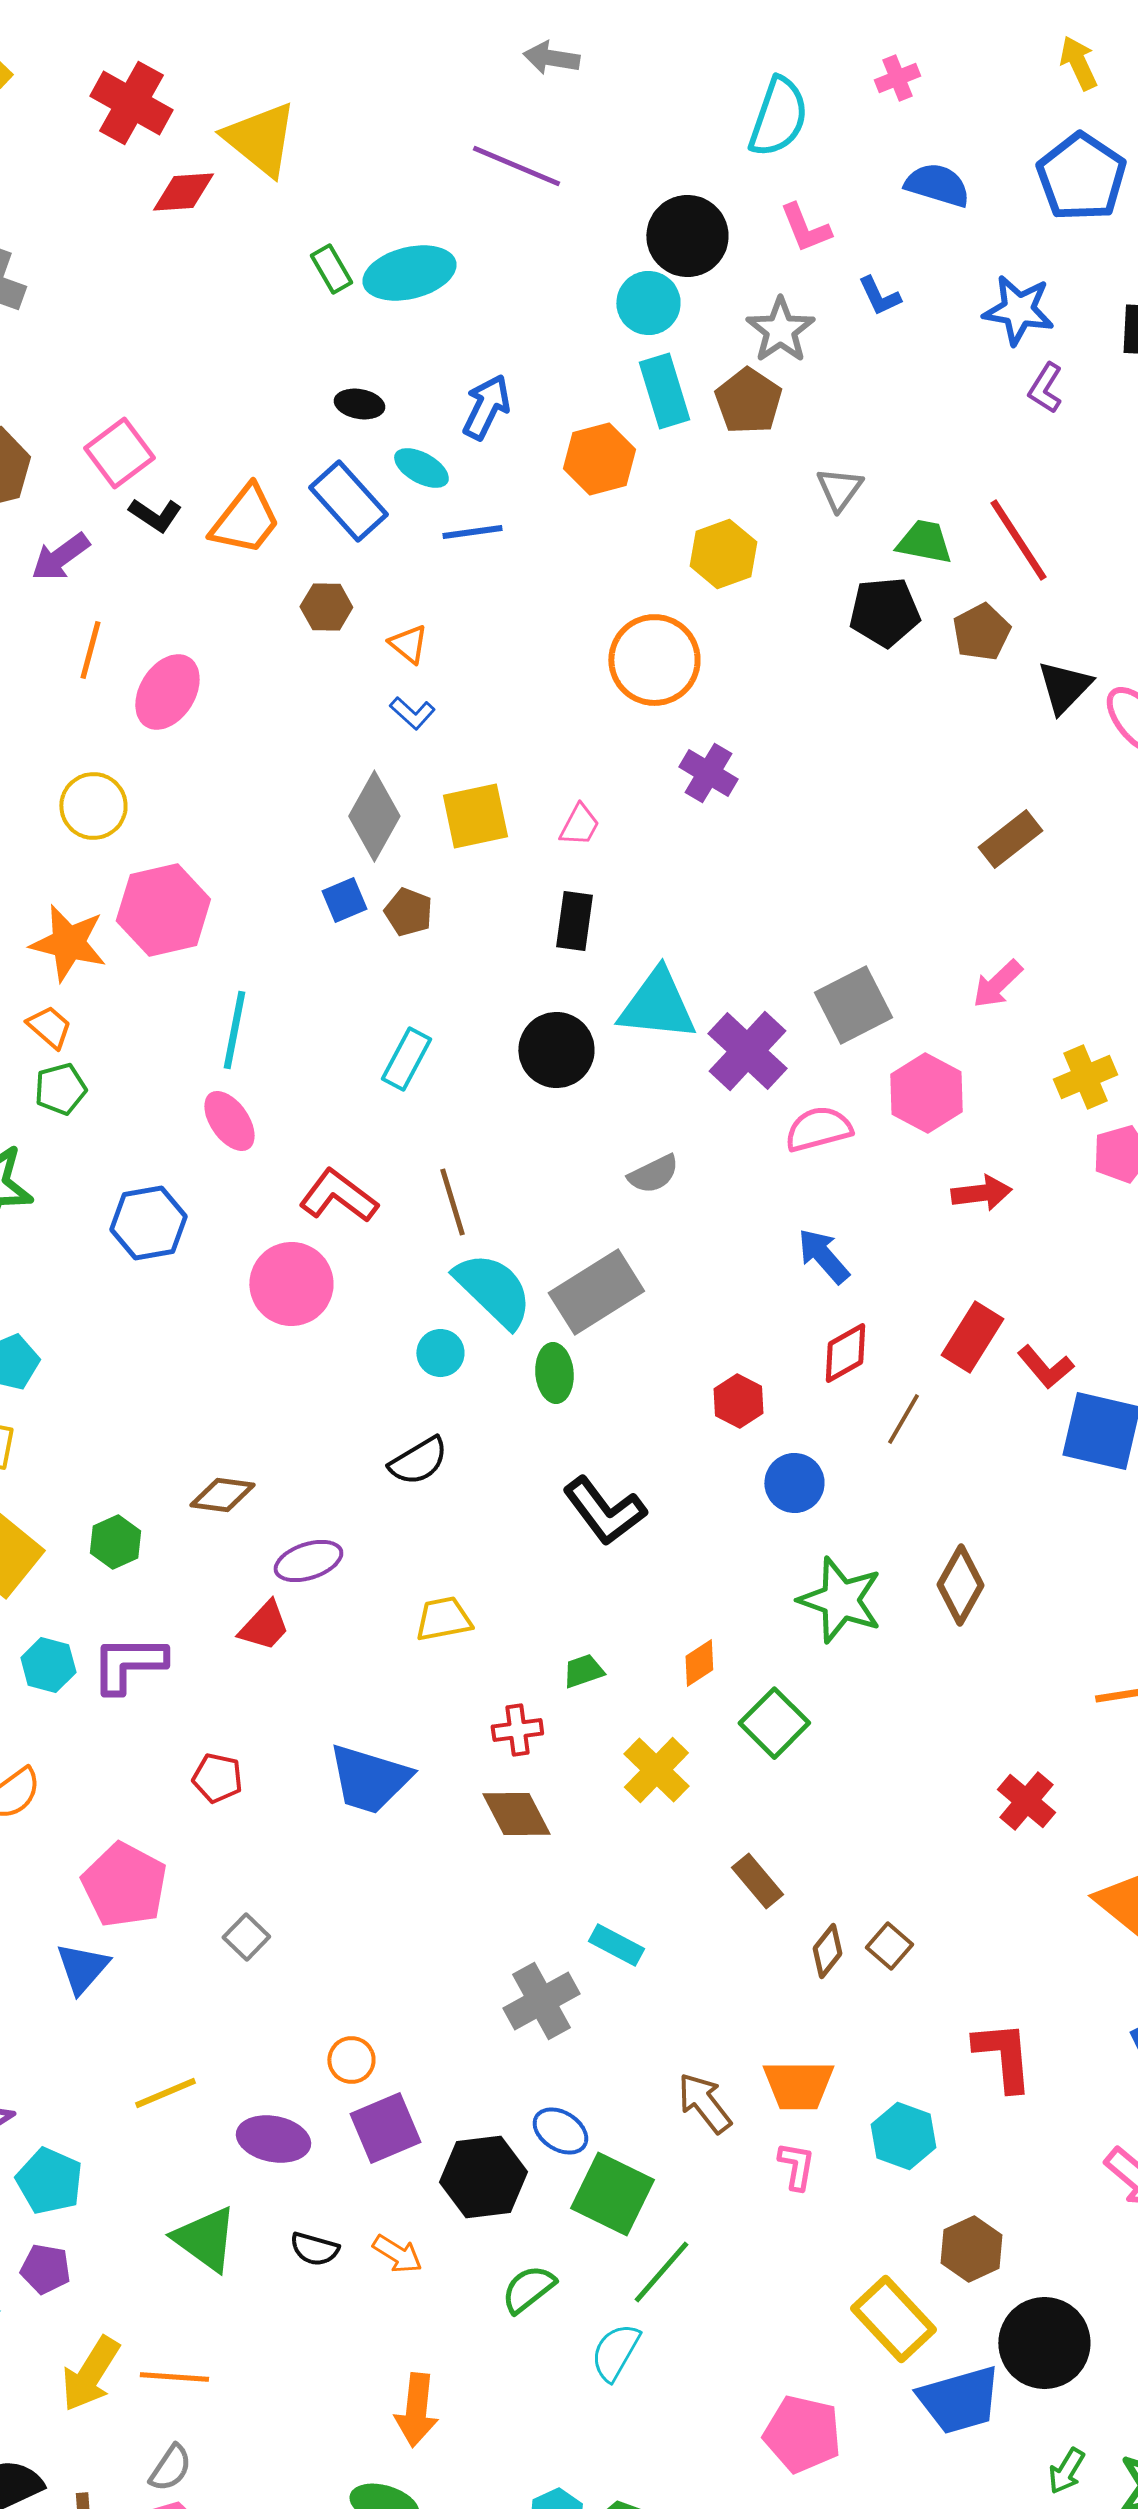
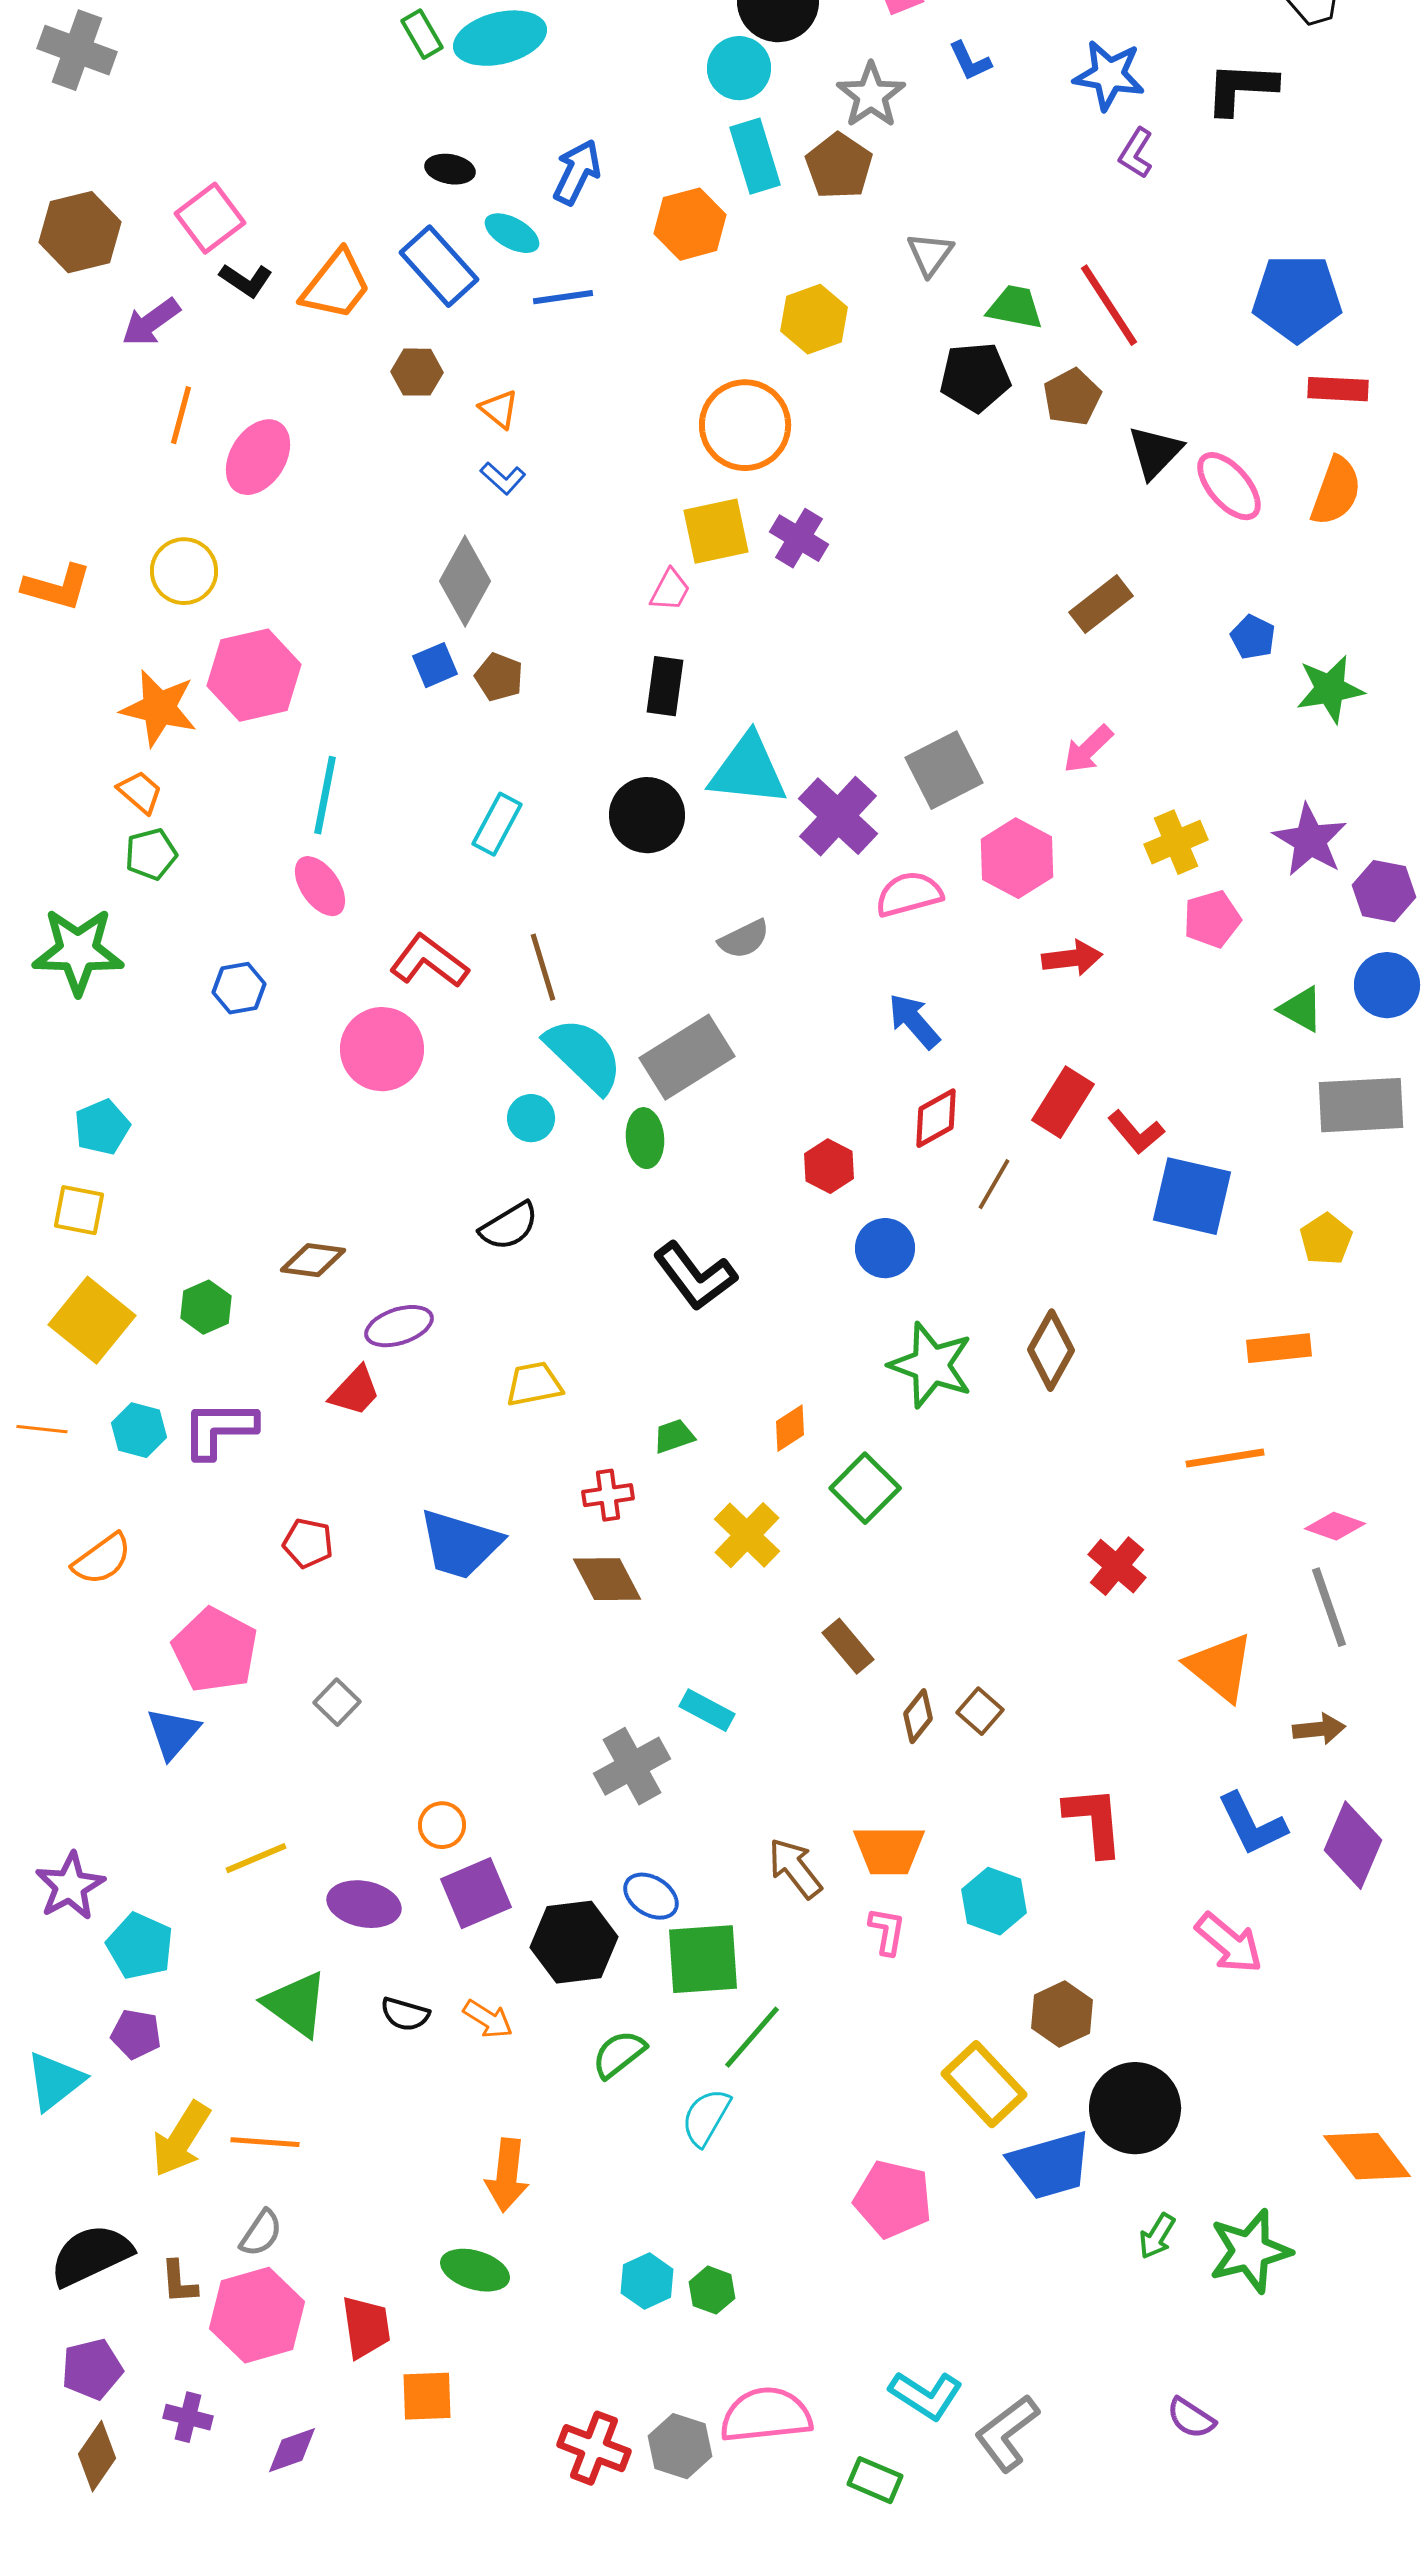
yellow square: (475, 816) -> (716, 531), moved
blue hexagon: (148, 1223) -> (239, 988), size x0.7
green square: (612, 2194) -> (703, 1959), turned -30

